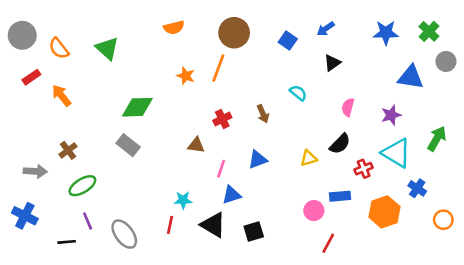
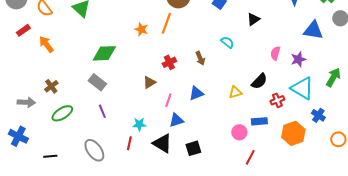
pink semicircle: (348, 107) -> (275, 53), moved
brown triangle: (196, 145) -> (149, 82), turned -40
purple line: (88, 221) -> (102, 111), moved

